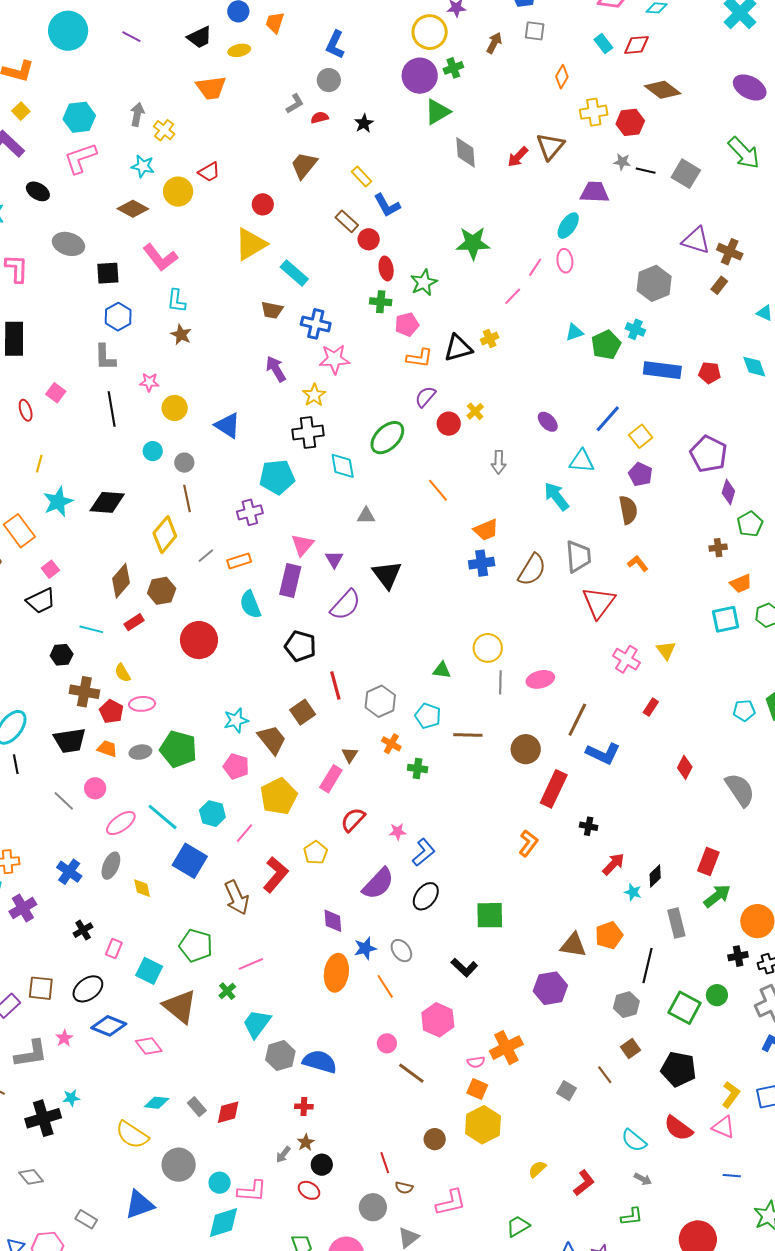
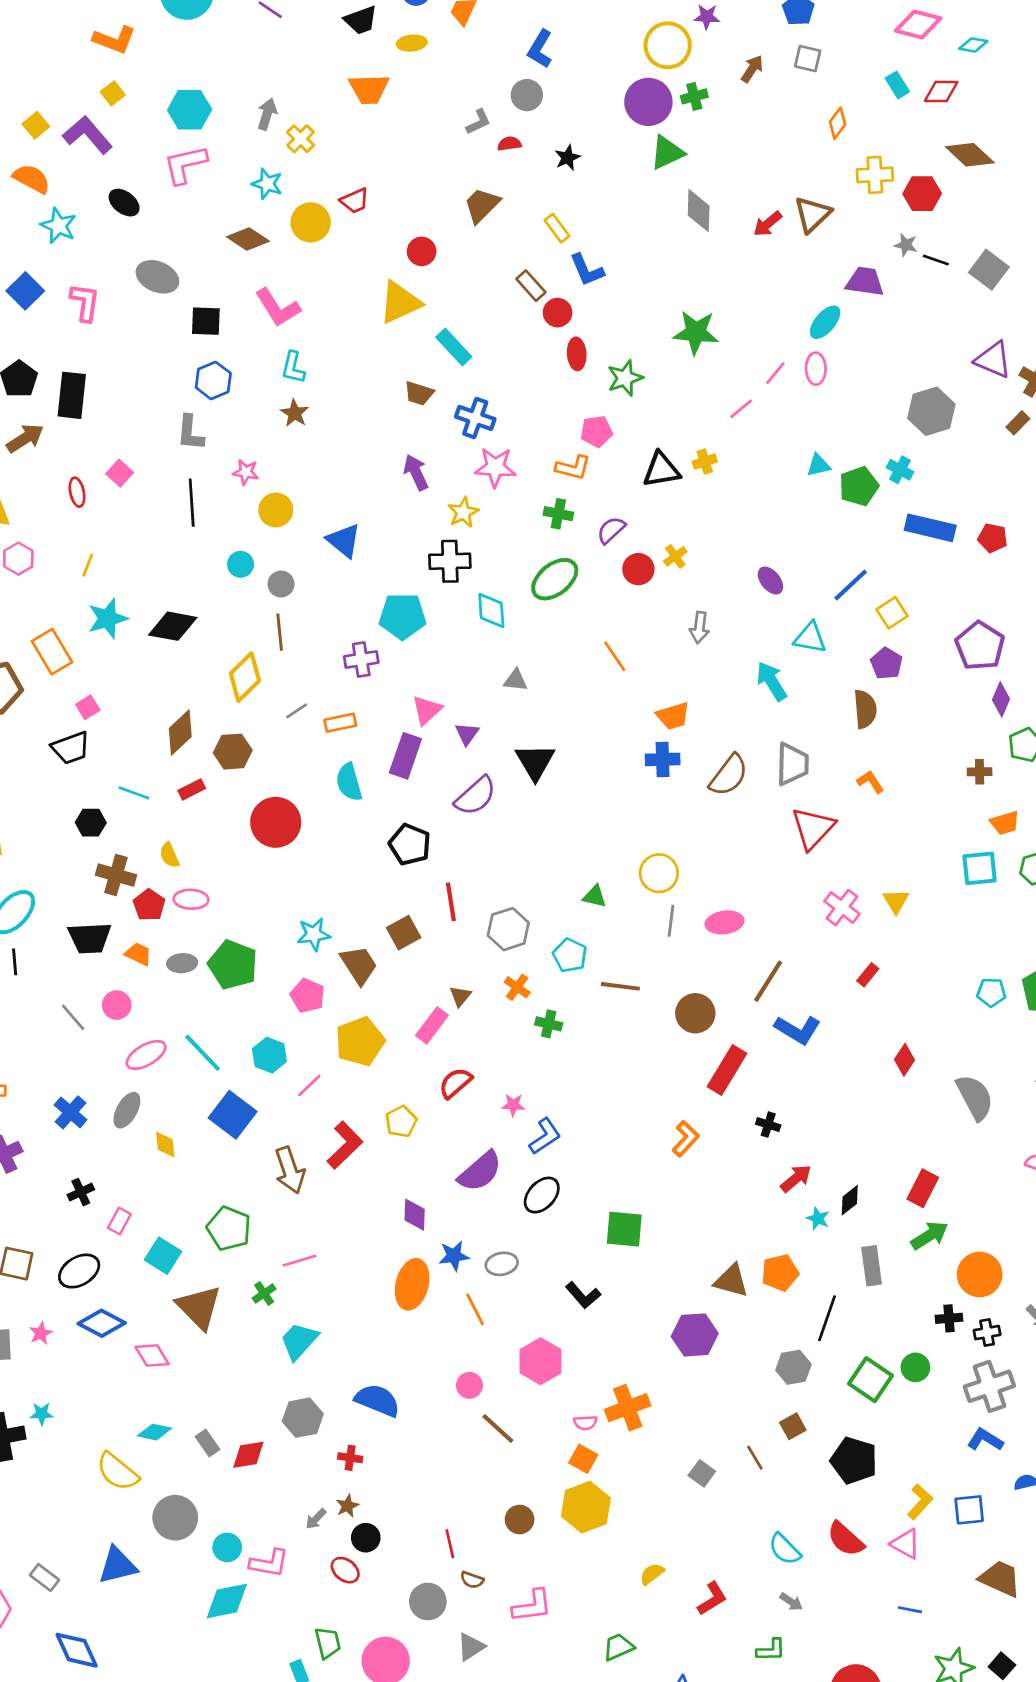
green cross: (381, 302) -> (558, 514), moved
orange L-shape: (419, 358) -> (573, 468), moved
gray ellipse: (401, 951) -> (502, 1264), turned -70
gray hexagon: (280, 1056) -> (303, 1418), moved

